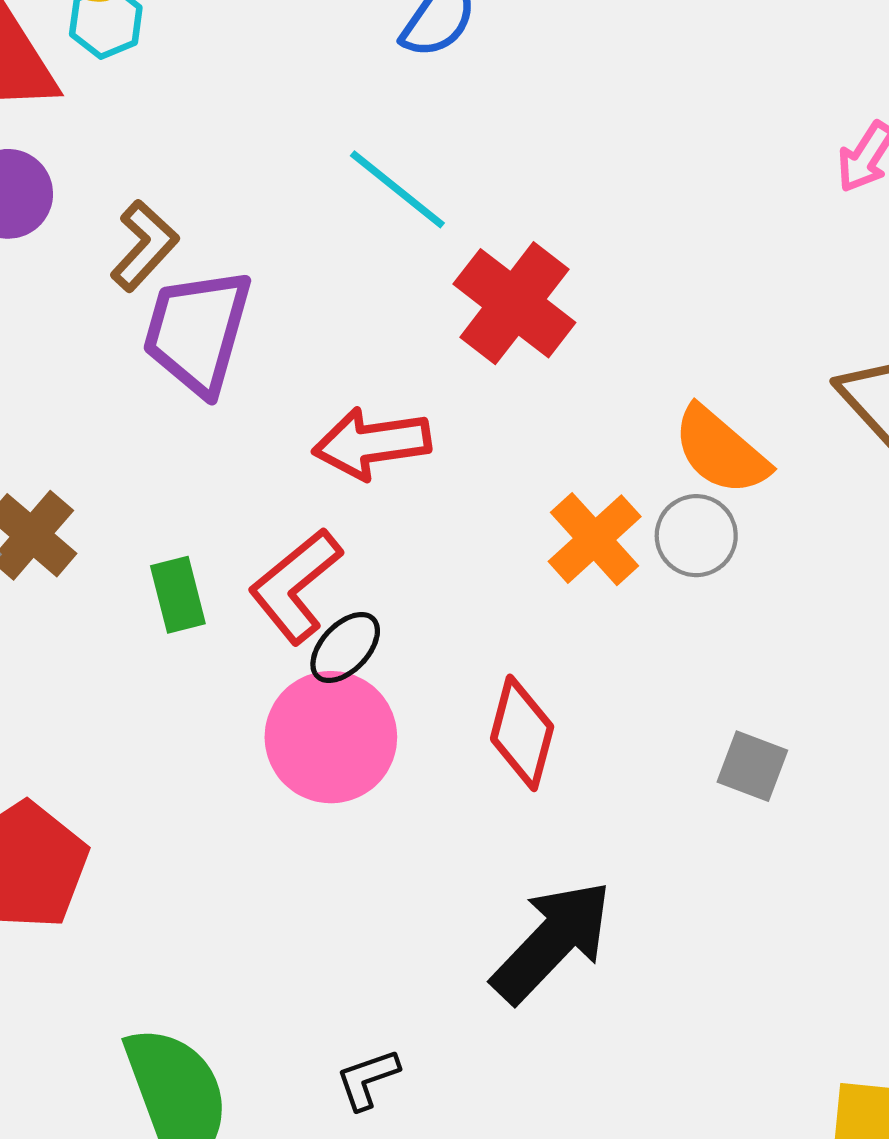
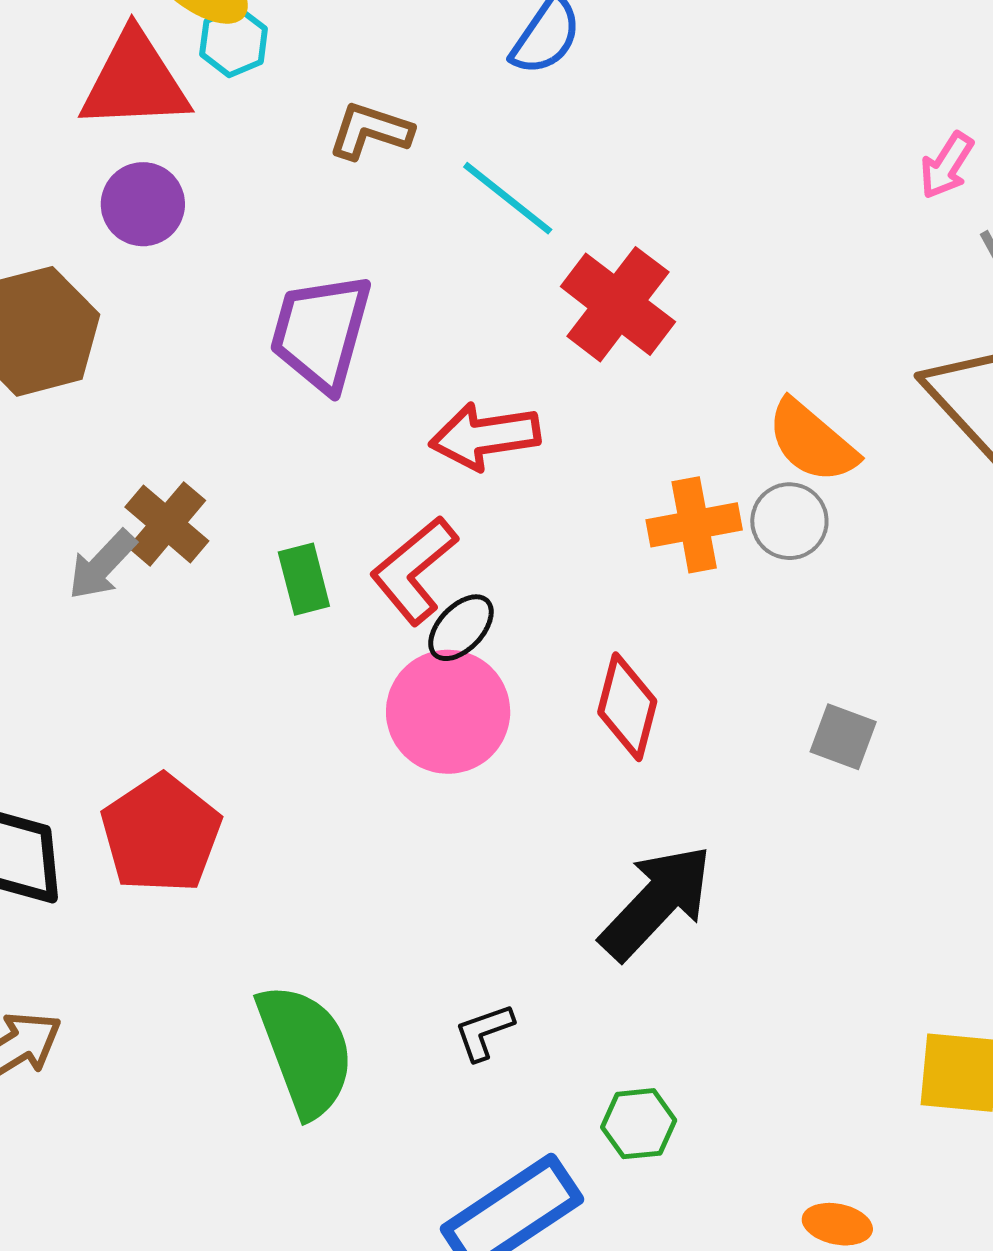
brown L-shape: (144, 246) -> (370, 131), moved, turned -114
orange cross: (595, 539) -> (694, 525), turned 32

